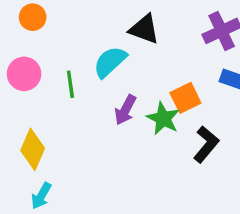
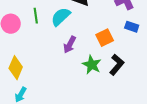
green line: (70, 84) -> (36, 16), moved
green star: (163, 119) -> (92, 65), moved

